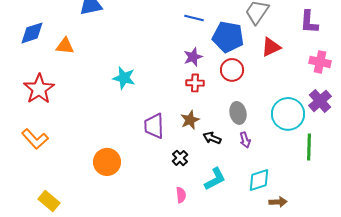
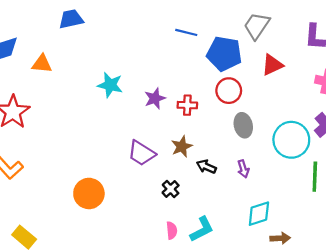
purple star: (193, 57) -> (155, 98), moved
cyan star: (124, 78) -> (110, 85), moved
gray ellipse: (238, 113) -> (243, 125), moved
purple trapezoid: (154, 126) -> (141, 153), turned -56
cyan L-shape: (215, 179) -> (202, 229), moved

